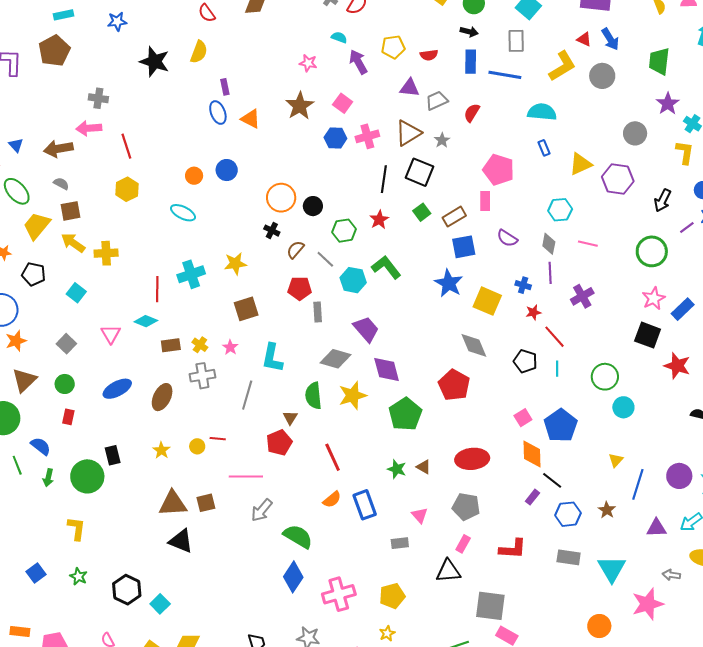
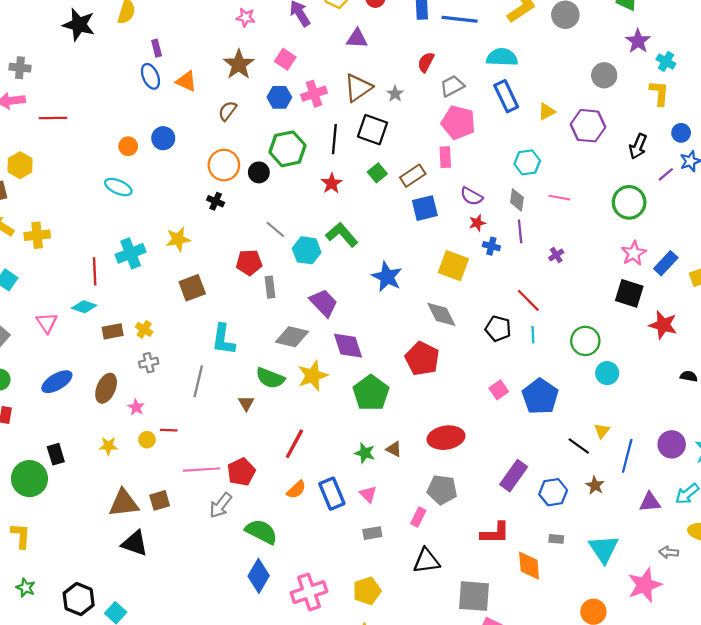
gray trapezoid: (437, 101) -> (452, 86), moved
red line: (126, 146) -> (53, 118), turned -70
blue rectangle: (544, 148) -> (506, 96), size x1.8
yellow triangle: (580, 164) -> (547, 112), size x0.7
yellow hexagon: (127, 189) -> (20, 165), moved
green hexagon: (344, 231) -> (287, 149), moved, size x1.4
brown semicircle: (295, 250) -> (228, 111), moved
blue star: (449, 283) -> (387, 277), moved
purple cross: (582, 296) -> (556, 255), size x0.6
red star: (533, 312) -> (477, 223), moved
pink star: (230, 347) -> (136, 407), moved
gray cross: (202, 376) -> (149, 363), size x0.7
green semicircle: (313, 396) -> (270, 378), turned -60
red pentagon: (279, 443) -> (241, 472), moved
yellow star: (161, 450) -> (108, 446), turned -30
orange diamond: (532, 454) -> (529, 566), moved
red line: (333, 457) -> (294, 444), turned 56
black line: (552, 480) -> (579, 446), moved
purple rectangle: (532, 497) -> (514, 476), size x1.8
pink triangle: (420, 515) -> (368, 494), moved
pink rectangle: (463, 544) -> (418, 517), moved
gray rectangle: (569, 557) -> (556, 539), size x0.6

